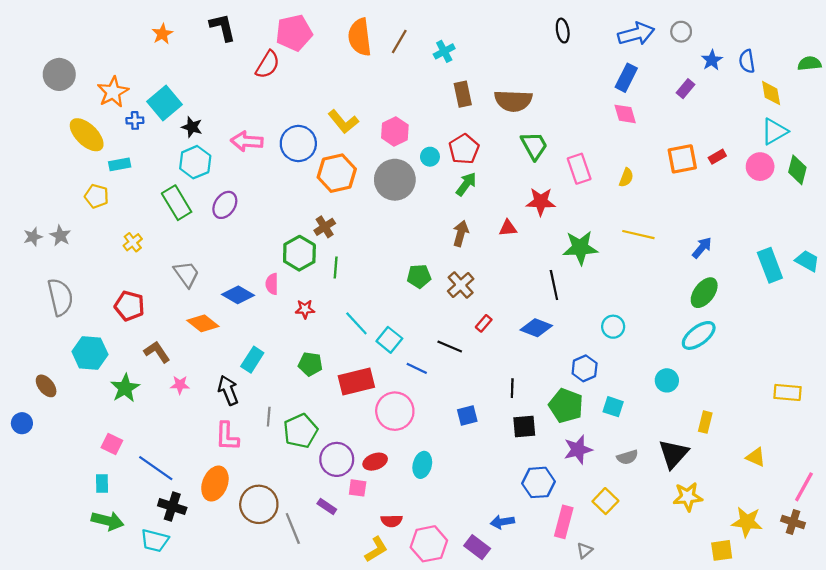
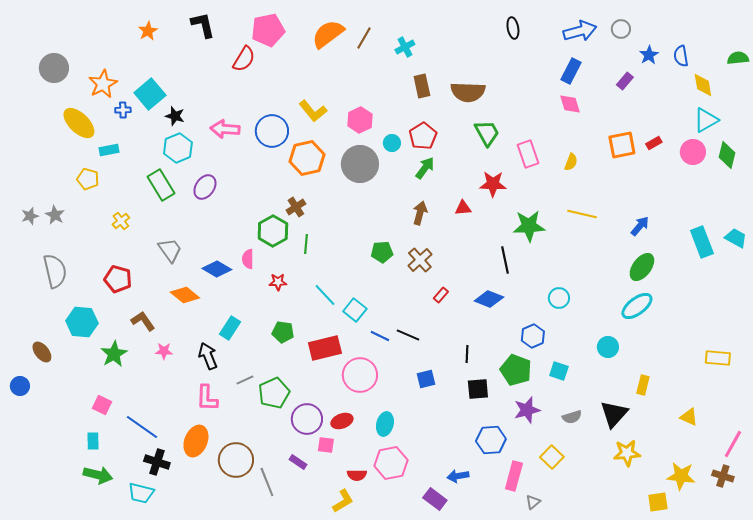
orange semicircle: (360, 37) -> (328, 34), turned 60
black line: (450, 346) -> (408, 335), moved
gray line: (269, 417) -> (245, 380), turned 60
pink hexagon: (429, 544) -> (391, 463), moved

